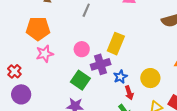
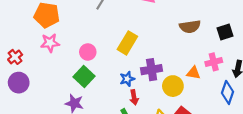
pink circle: (82, 49) -> (88, 52), moved
purple cross: (101, 64) -> (152, 70), moved
yellow circle: (150, 78) -> (173, 86), moved

